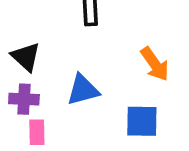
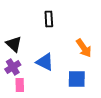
blue triangle: (83, 90) -> (45, 62), turned 42
purple cross: (24, 99) -> (13, 67), turned -35

